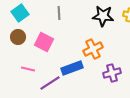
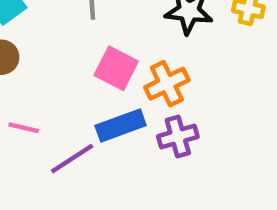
pink square: (44, 42) -> (116, 68), moved
purple cross: (112, 73) -> (178, 137), moved

